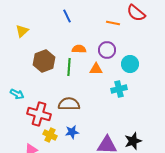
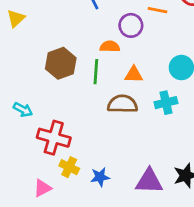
yellow triangle: (22, 31) -> (16, 18), moved
purple circle: (107, 50) -> (131, 25), moved
brown semicircle: (69, 104) -> (122, 104), moved
blue star: (72, 132) -> (100, 177), moved

